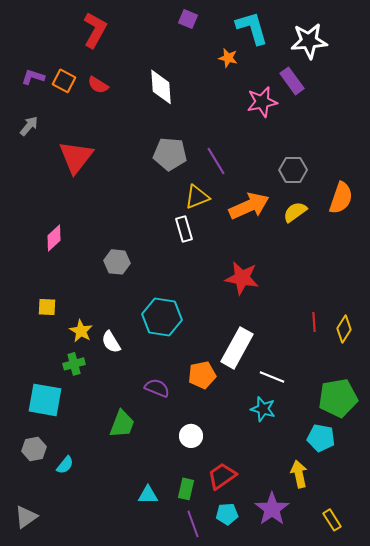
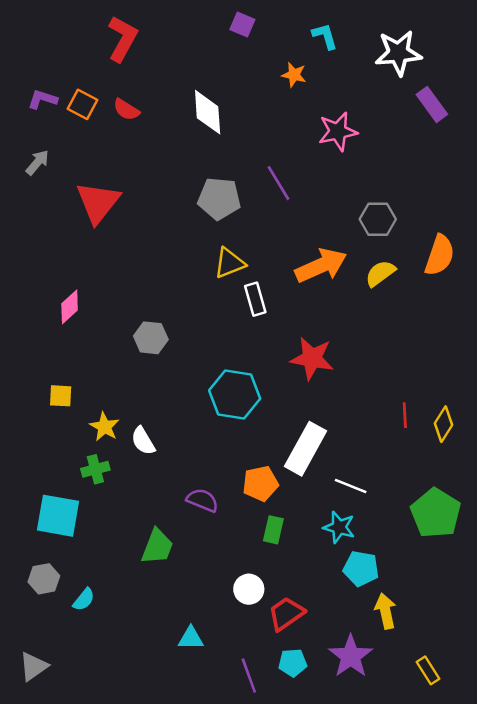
cyan L-shape: (252, 28) -> (325, 36), size x0.6
purple rectangle: (292, 81) -> (432, 104), moved
purple line: (216, 161) -> (278, 183), moved
yellow triangle: (197, 197) -> (229, 263), moved
white rectangle: (184, 229) -> (255, 299), moved
cyan hexagon: (162, 317) -> (235, 394), moved
green pentagon: (338, 398) -> (436, 513), turned -30
white circle: (191, 436) -> (249, 589), moved
cyan pentagon: (321, 438) -> (361, 569), moved
green rectangle: (186, 489) -> (273, 530), moved

